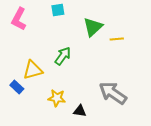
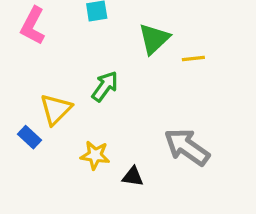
yellow triangle: (33, 70) -> (56, 109), turned -30

